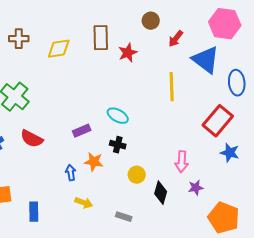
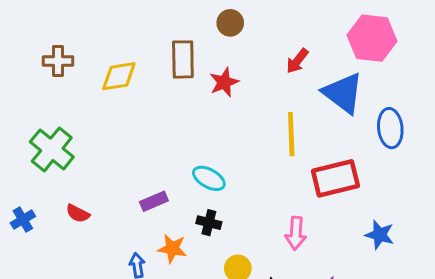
brown circle: (151, 21) -> (230, 23), moved
red rectangle: (218, 121) -> (335, 178), moved, turned 36
red semicircle: (32, 139) -> (78, 213), size x0.7
pink arrow: (182, 162) -> (296, 233), moved

